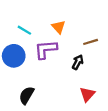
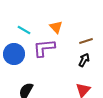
black arrow: (78, 62) -> (84, 60), moved

